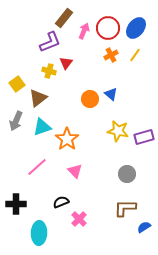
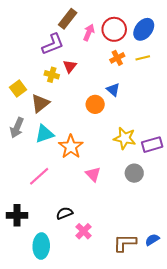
yellow line: (135, 55) -> (143, 58), turned 40
blue triangle: (111, 94) -> (113, 90), moved
pink triangle: (75, 171) -> (93, 174), moved
gray circle: (127, 174) -> (134, 173), moved
brown L-shape: (125, 208) -> (125, 243), moved

